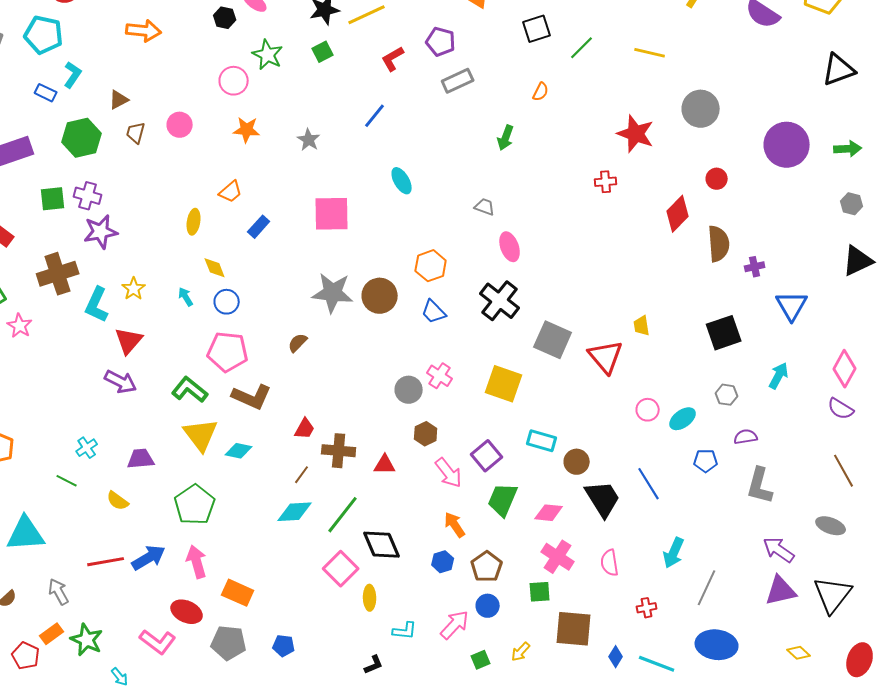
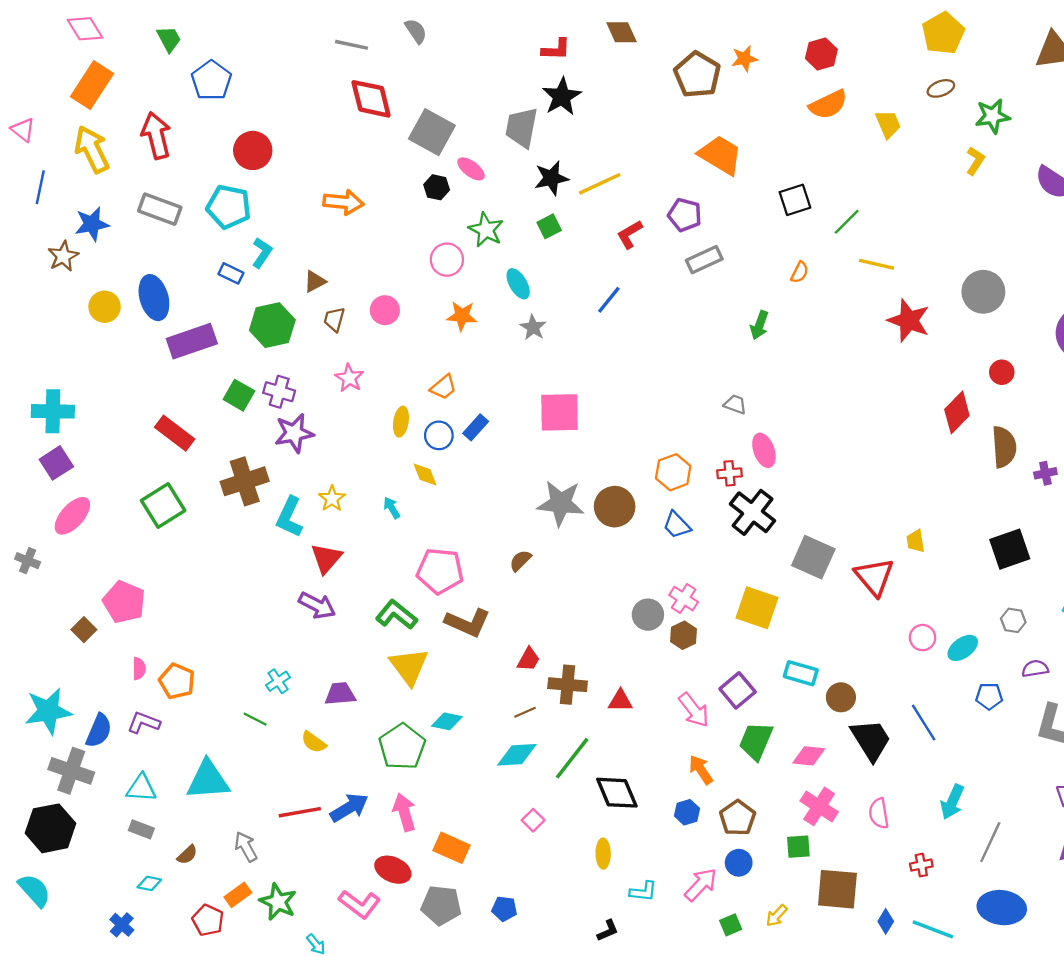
yellow line: (650, 53) -> (877, 264), moved
cyan ellipse: (402, 181) -> (518, 284), moved
red cross: (606, 182) -> (729, 473), moved
green square: (53, 199) -> (239, 395), turned 36
blue circle: (227, 302) -> (439, 435), moved
pink star: (20, 326) -> (349, 378), moved
brown hexagon: (426, 434) -> (684, 635), moved
cyan diamond: (239, 451) -> (447, 721), moved
brown line: (302, 475) -> (525, 712), turned 30
pink square: (341, 569) -> (533, 820), moved, size x0.6

